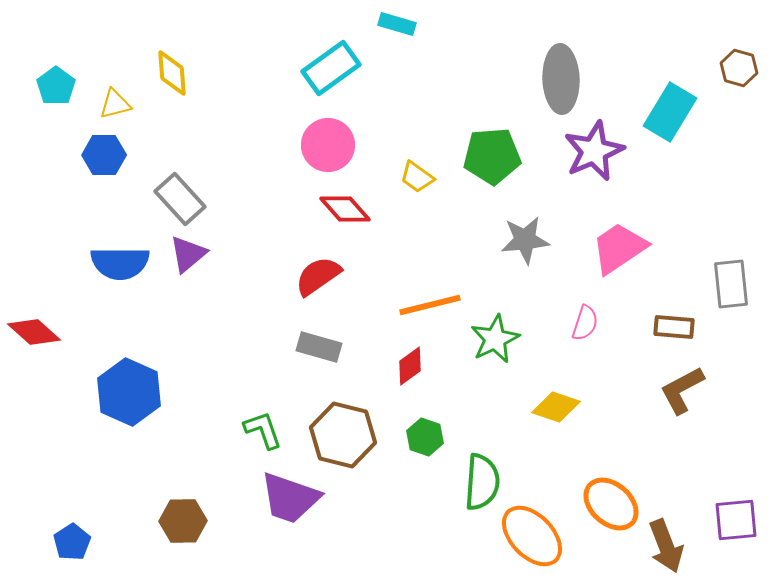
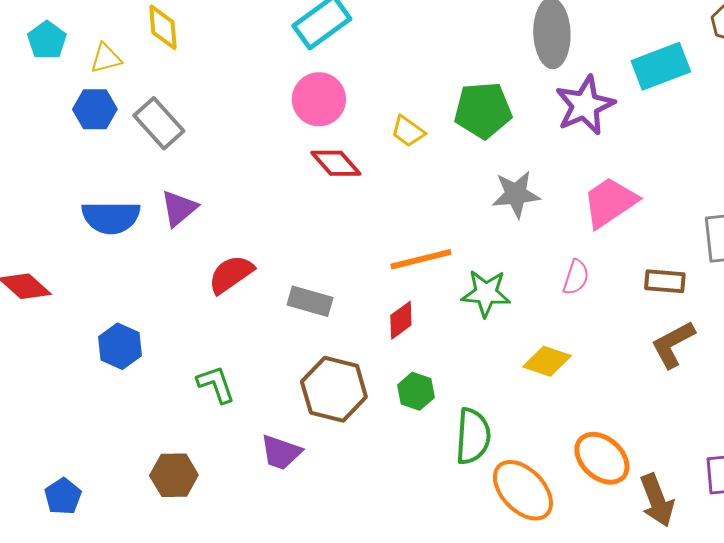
cyan rectangle: (670, 112) -> (661, 66), turned 38
gray rectangle: (180, 199) -> (159, 123), moved
red semicircle: (318, 276) -> (231, 274), moved
green star: (495, 339) -> (486, 293), turned 30
blue hexagon: (129, 392) -> (120, 346), size x0.7
green L-shape: (263, 430) -> (216, 384), moved
purple trapezoid: (290, 498) -> (281, 452), size x0.7

